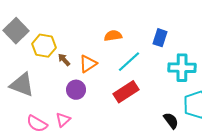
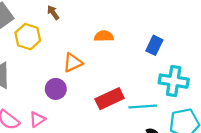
brown arrow: (64, 60) -> (53, 13), moved
cyan line: (129, 62) -> (143, 106), moved, turned 30

